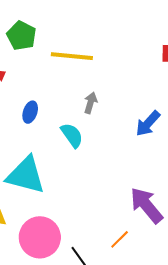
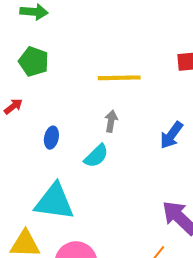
yellow line: (72, 56) -> (119, 78), moved
cyan semicircle: (72, 135) -> (96, 156), turned 88

